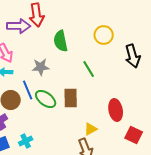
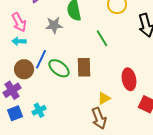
gray star: (41, 67) -> (54, 25), moved
blue line: (28, 90) -> (41, 59), turned 48

